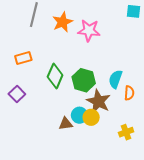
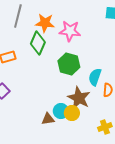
orange star: (62, 22) -> (45, 23), turned 30
green diamond: (55, 76) -> (38, 43), moved
green hexagon: (84, 80) -> (69, 64), moved

